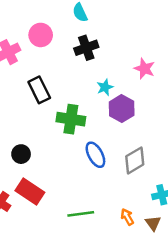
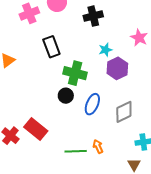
black circle: (21, 154) -> (66, 96), moved
blue ellipse: (95, 155) -> (92, 104), turned 45
orange arrow: (127, 217) -> (98, 146), moved

